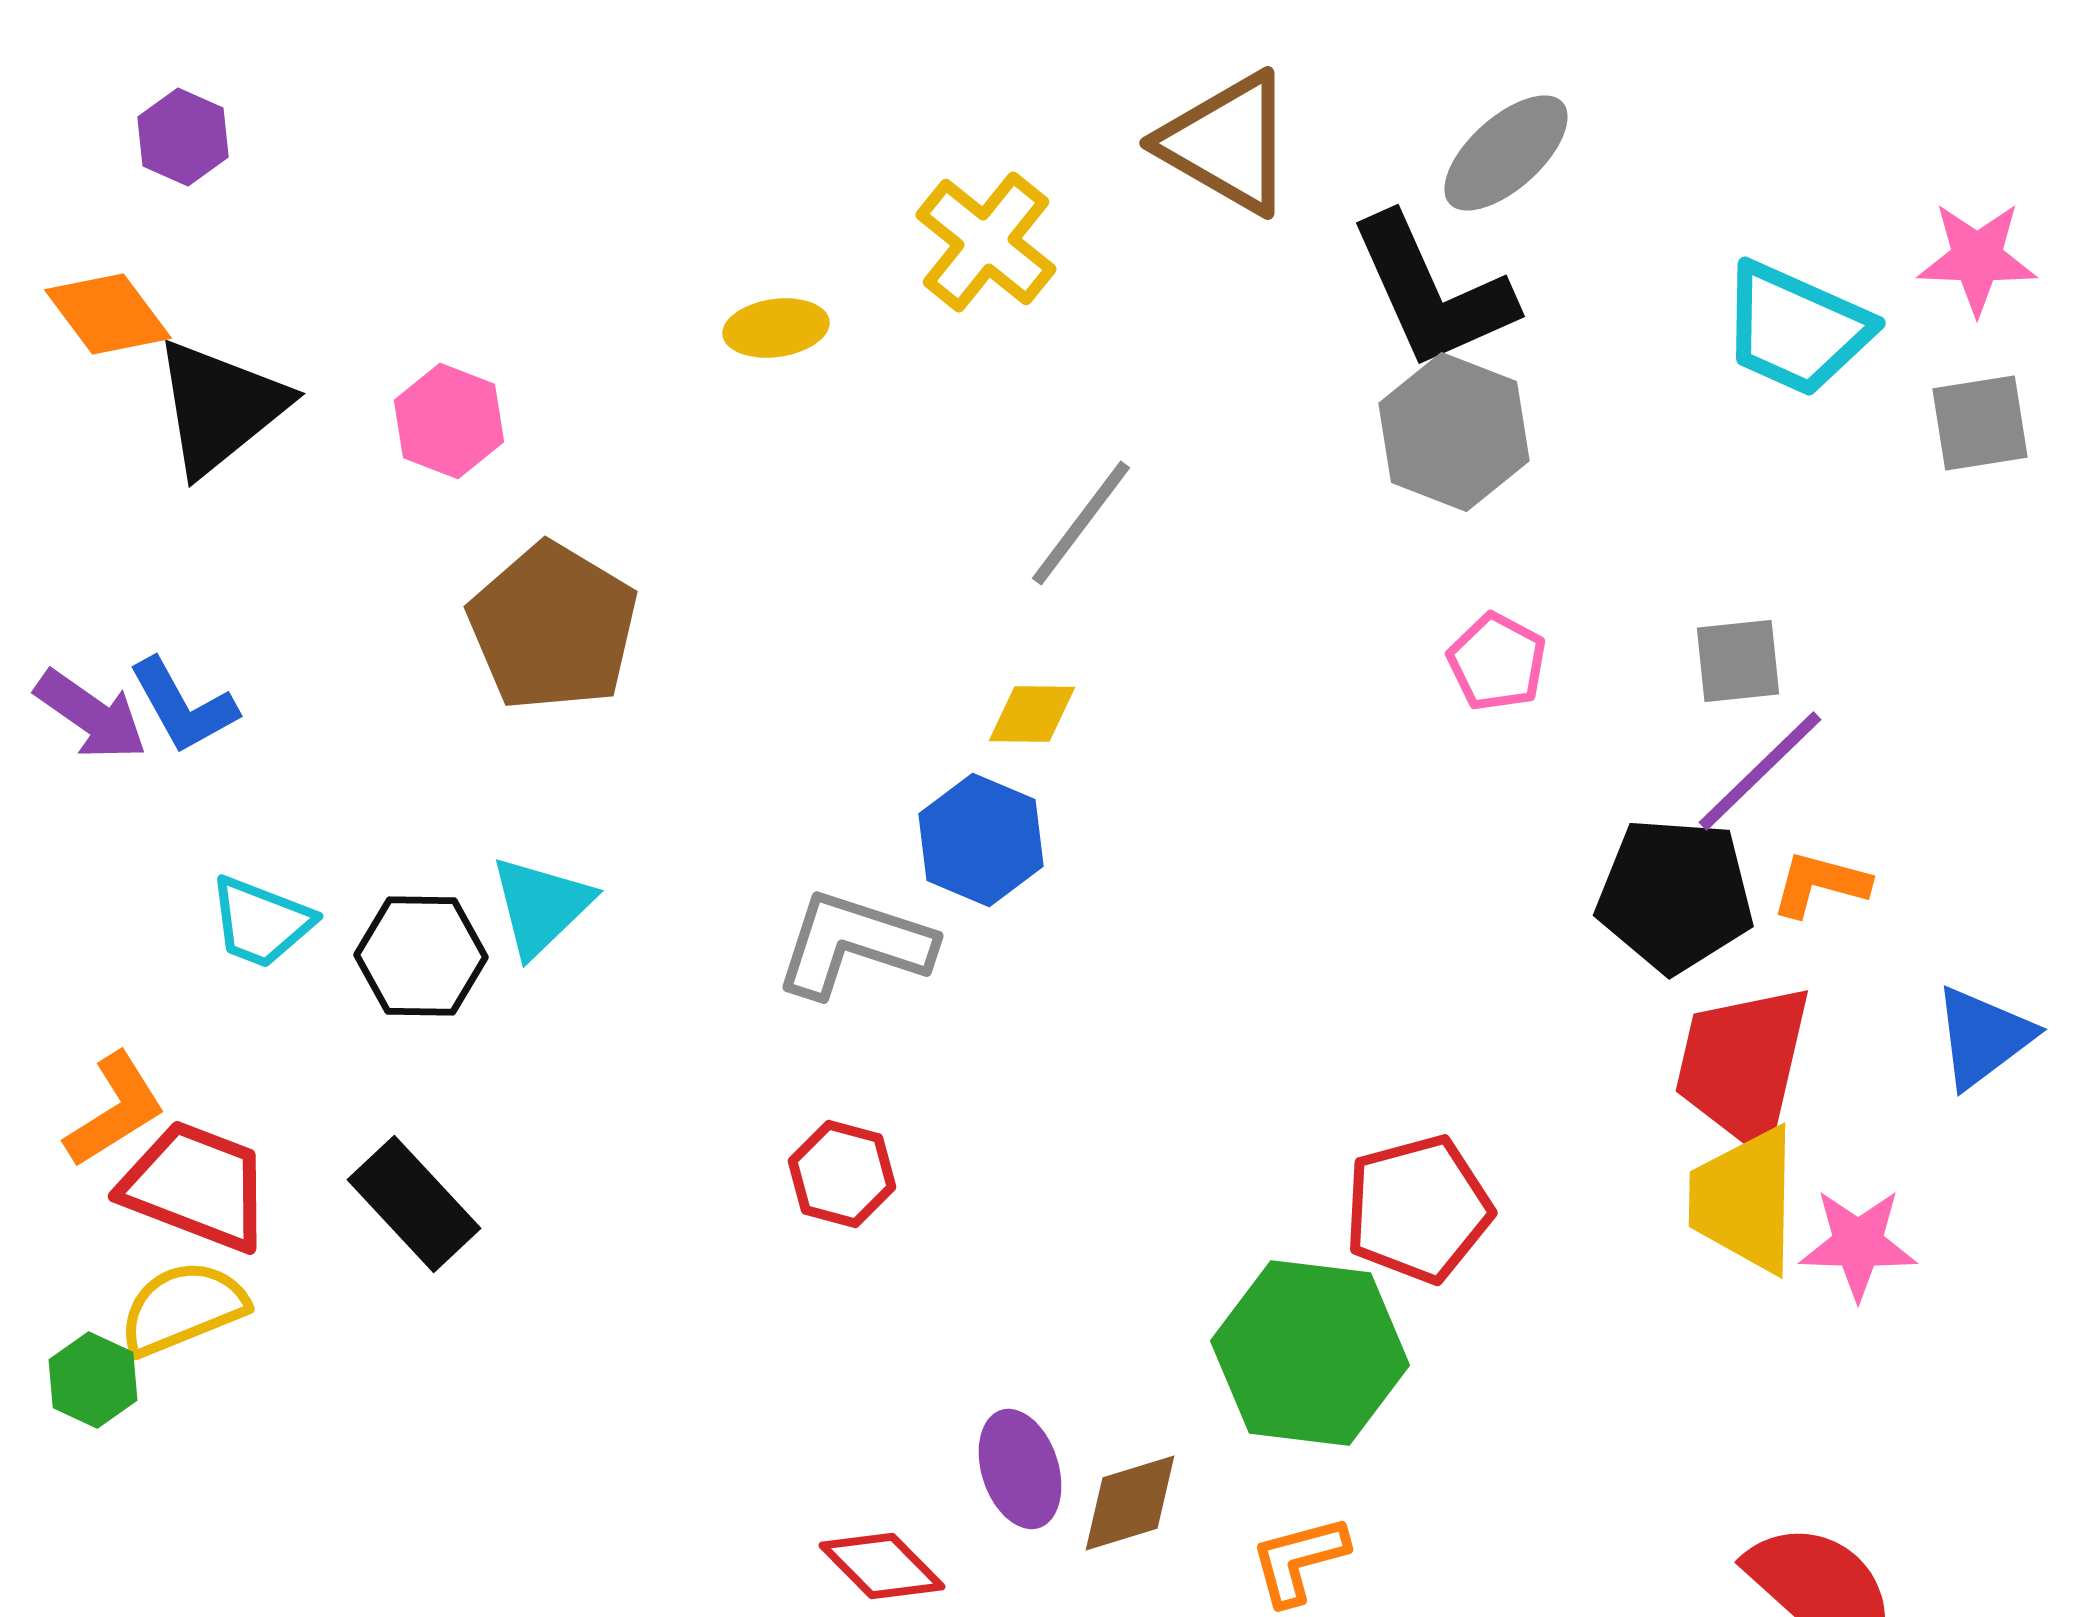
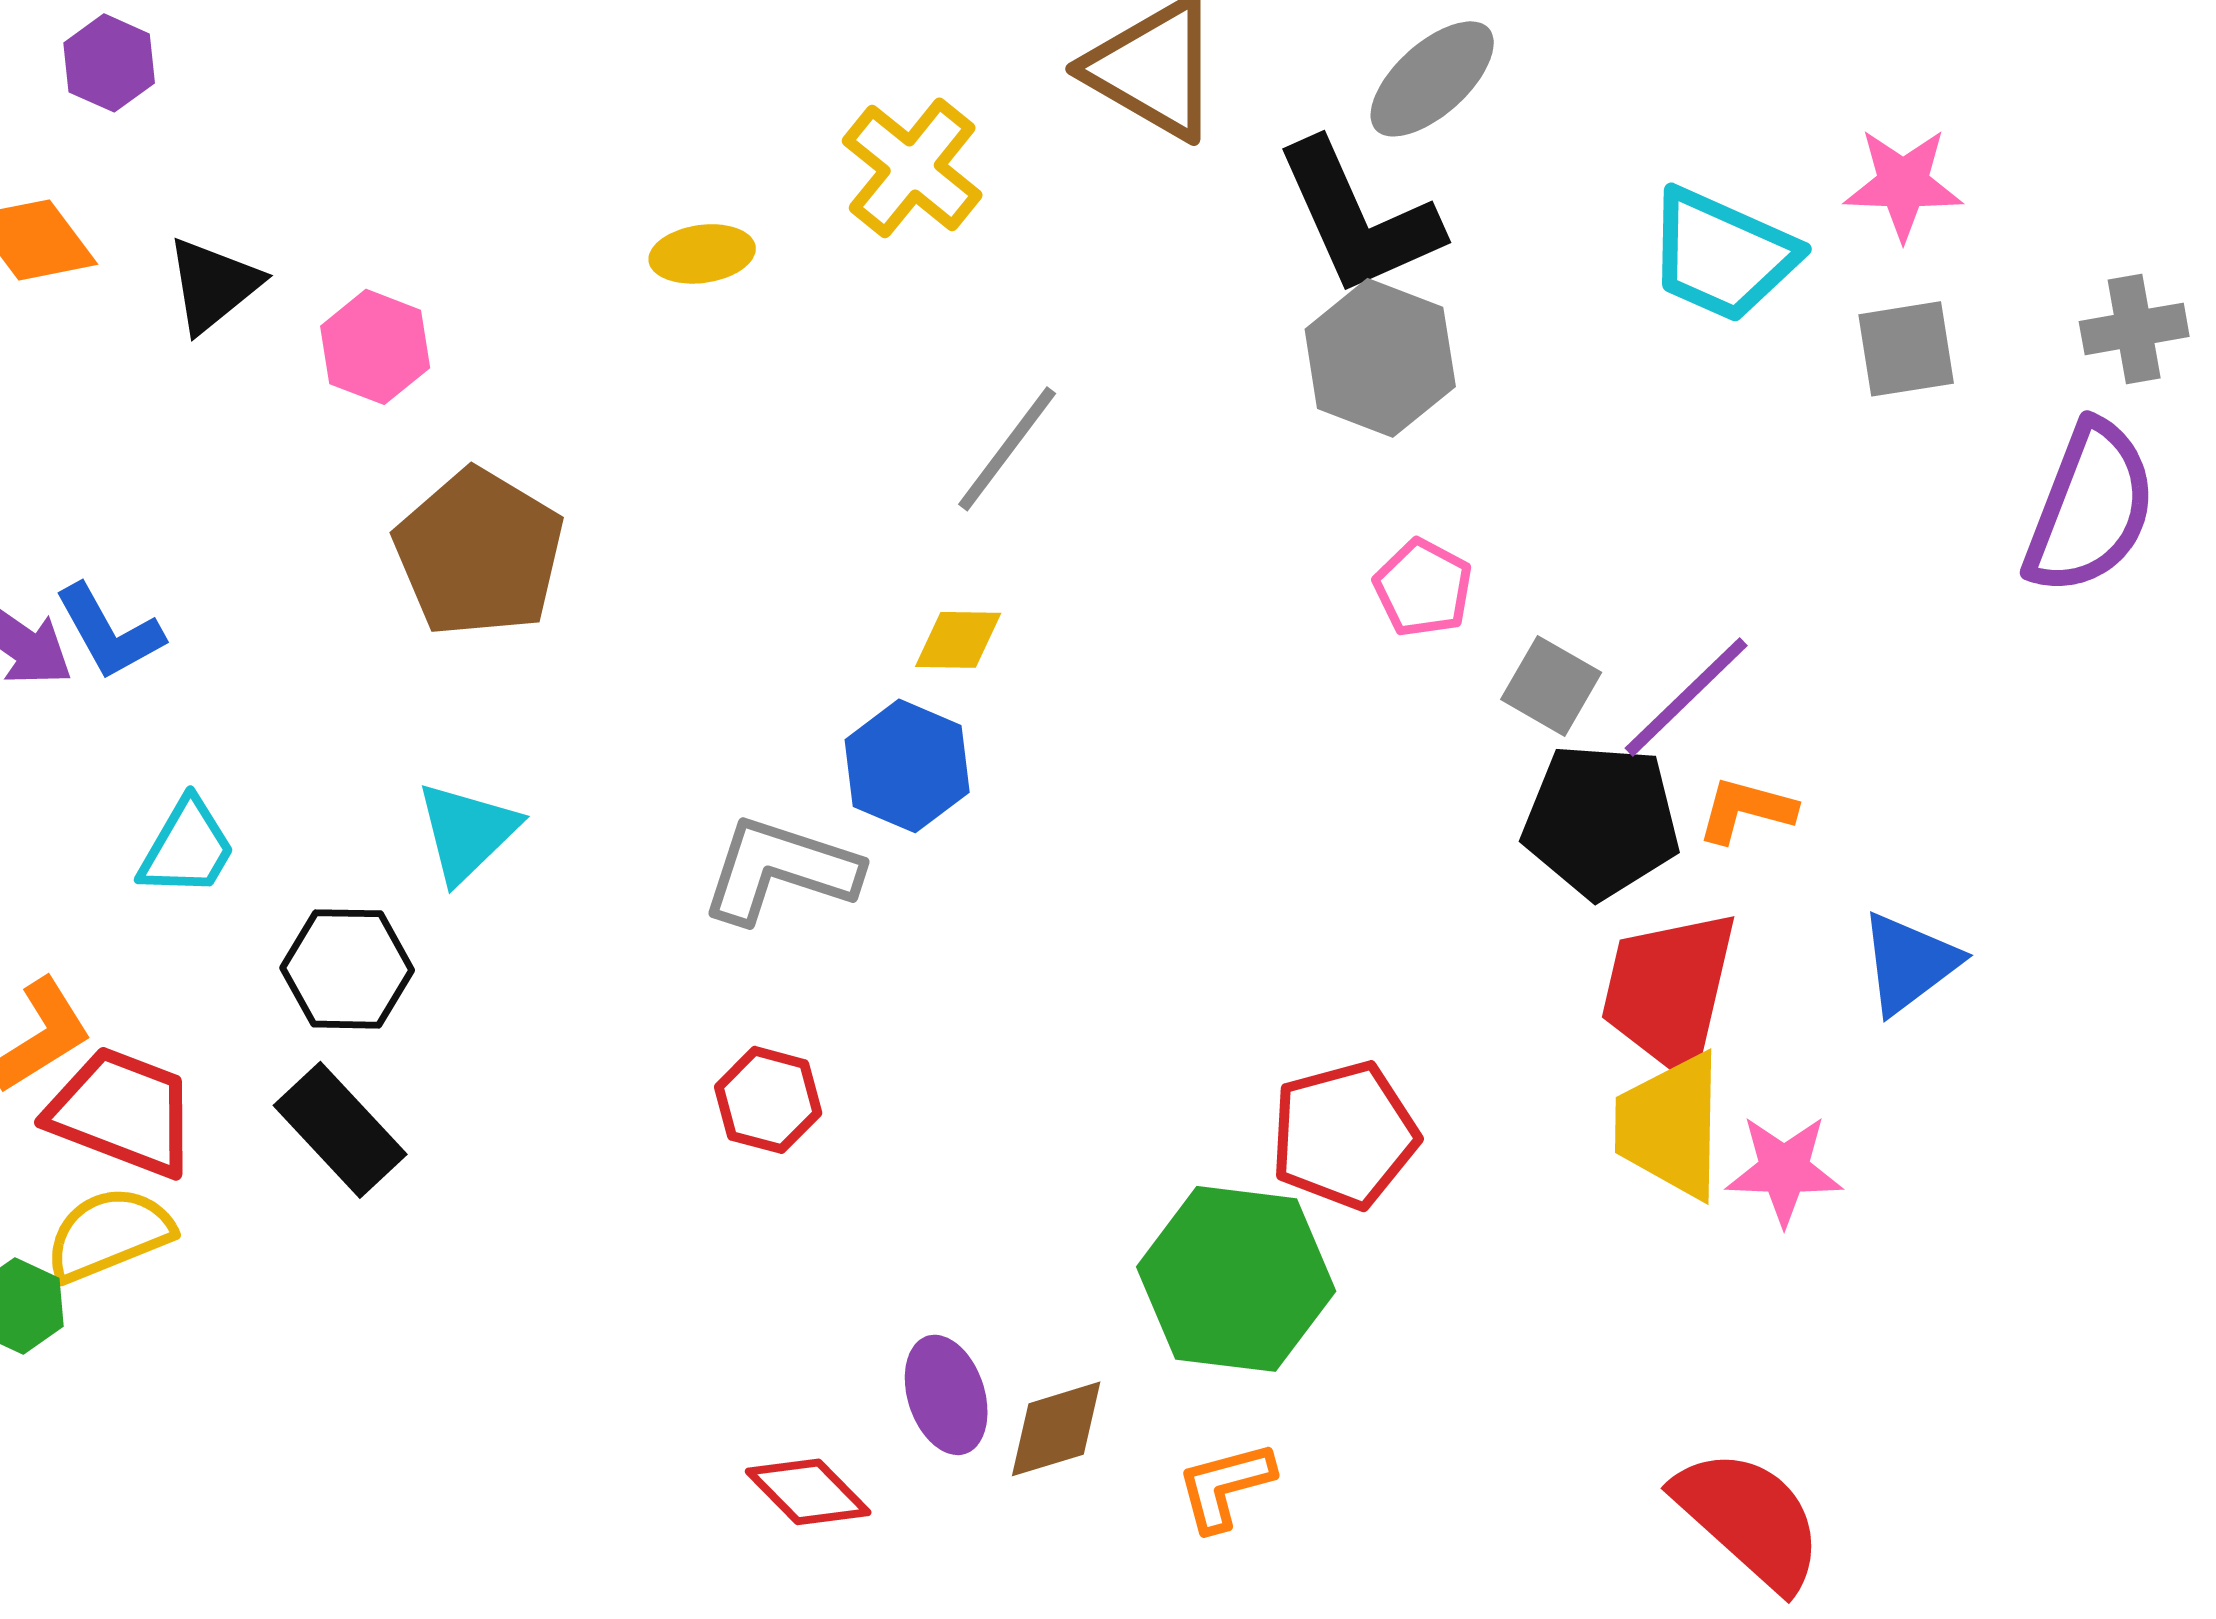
black triangle: (220, 407) -> (213, 285), moved, size x0.7
gray square: (1738, 661) -> (1551, 686), moved, turned 36
cyan trapezoid: (261, 922) -> (187, 848), turned -81
black hexagon: (421, 956) -> (347, 969), moved

